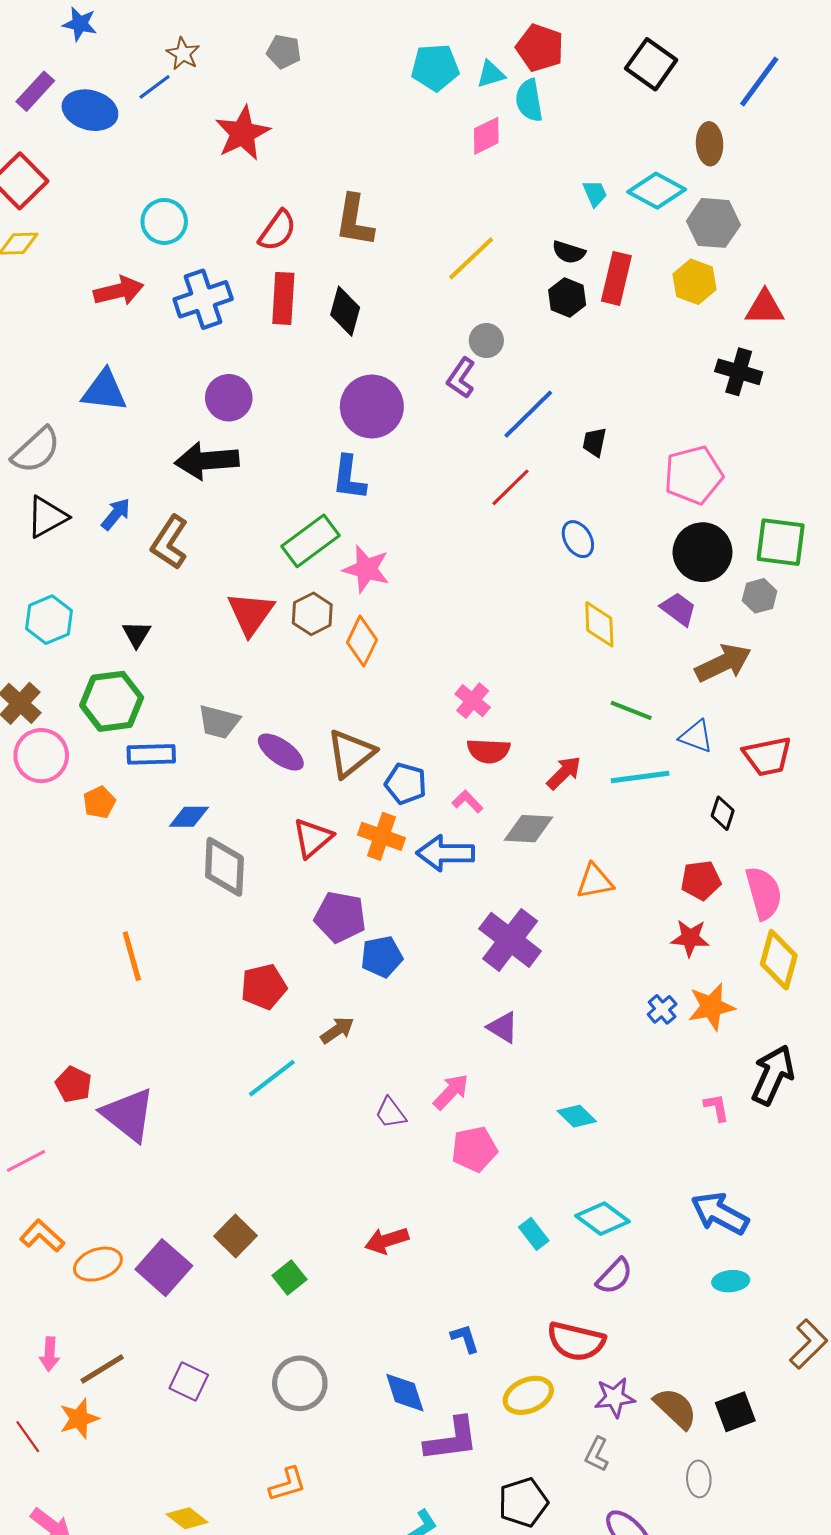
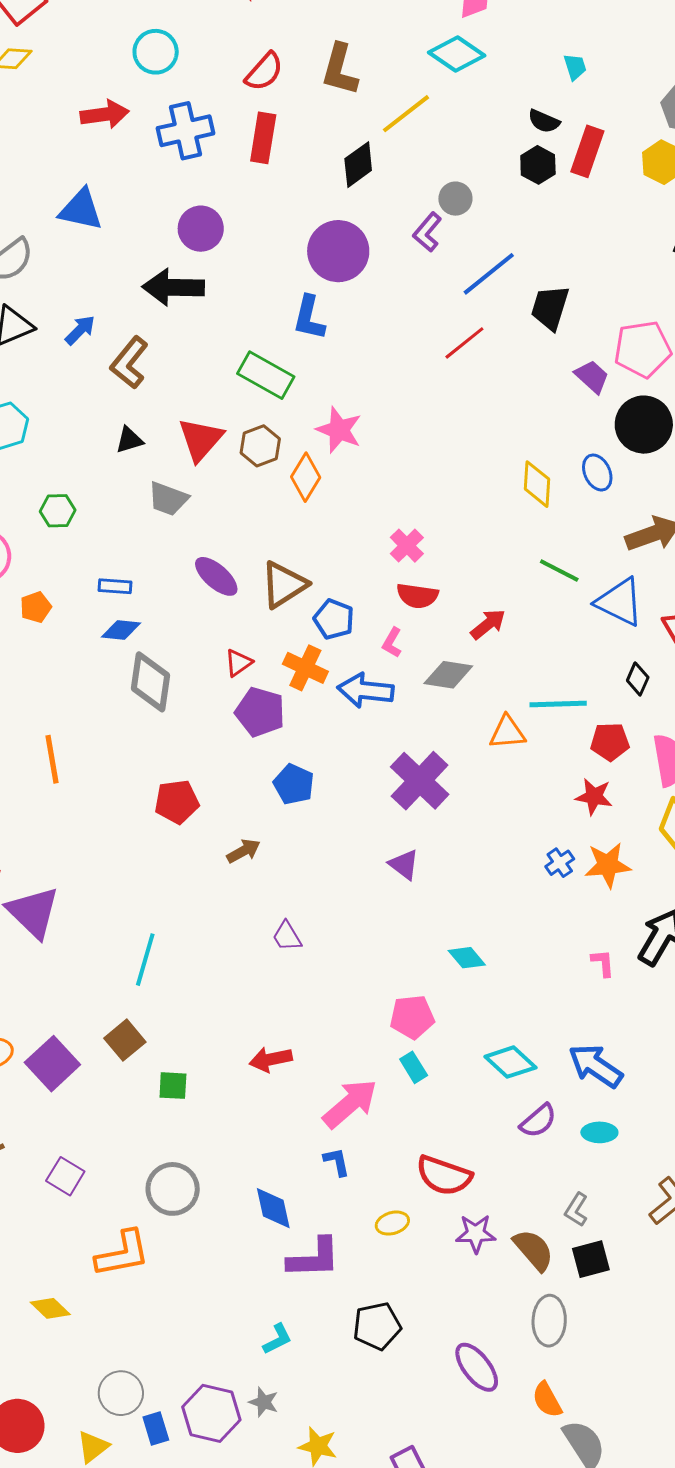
cyan diamond: (657, 191) -> (457, 54), moved
yellow line: (471, 258) -> (406, 114), moved
black diamond: (345, 311) -> (358, 165), moved, turned 33
black trapezoid: (594, 442) -> (550, 308), size x1.6
blue ellipse: (578, 539) -> (597, 473), moved
green rectangle: (310, 541) -> (266, 375), turned 60
pink star: (366, 569) -> (339, 430), moved
purple trapezoid: (678, 609) -> (592, 377), moved
black triangle: (137, 634) -> (129, 440), moved, turned 36
green hexagon: (112, 701) -> (58, 511), size x0.6
gray trapezoid: (219, 722) -> (168, 499), moved
blue triangle: (696, 736) -> (620, 602), size x1.5
blue rectangle: (151, 754) -> (115, 586), moved, size x0.7
cyan line: (640, 777) -> (558, 704), moved
pink L-shape: (468, 801) -> (392, 643), turned -112
red triangle: (313, 838) -> (239, 663), size x0.7
purple pentagon: (340, 917) -> (260, 712), moved
blue pentagon: (382, 957) -> (294, 784), turned 30
cyan line: (272, 1078) -> (145, 960), moved, turned -42
pink arrow: (451, 1092) -> (350, 1104), moved, size x1.5
pink pentagon: (474, 1149) -> (412, 1017), moved
cyan diamond: (603, 1219) -> (510, 1062), moved
purple semicircle: (614, 1276) -> (538, 1121), moved
green square: (289, 1278) -> (173, 1086), turned 36
yellow ellipse: (528, 1395) -> (392, 1223), size x0.7
gray L-shape: (597, 1454) -> (576, 1210), moved
gray ellipse: (699, 1479) -> (549, 1321), size x1.4
orange L-shape: (287, 1484) -> (122, 1254), moved, size x1.5

